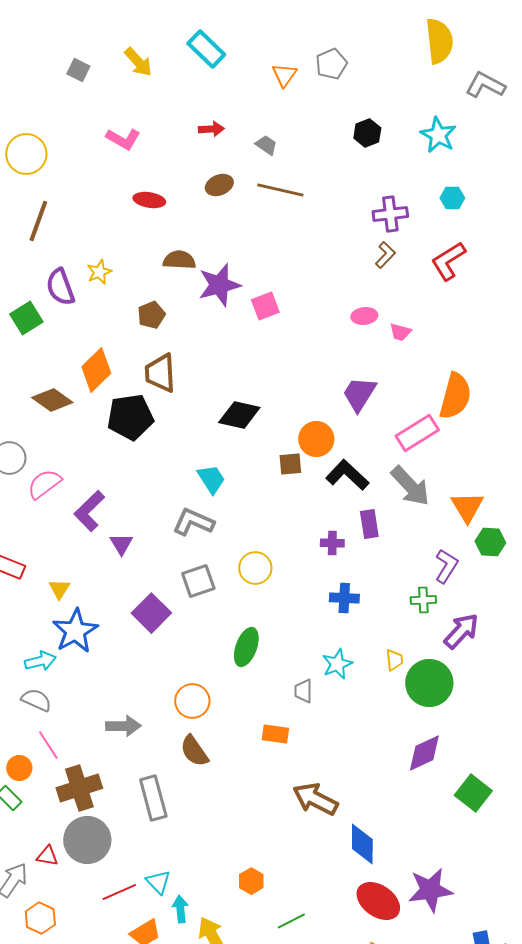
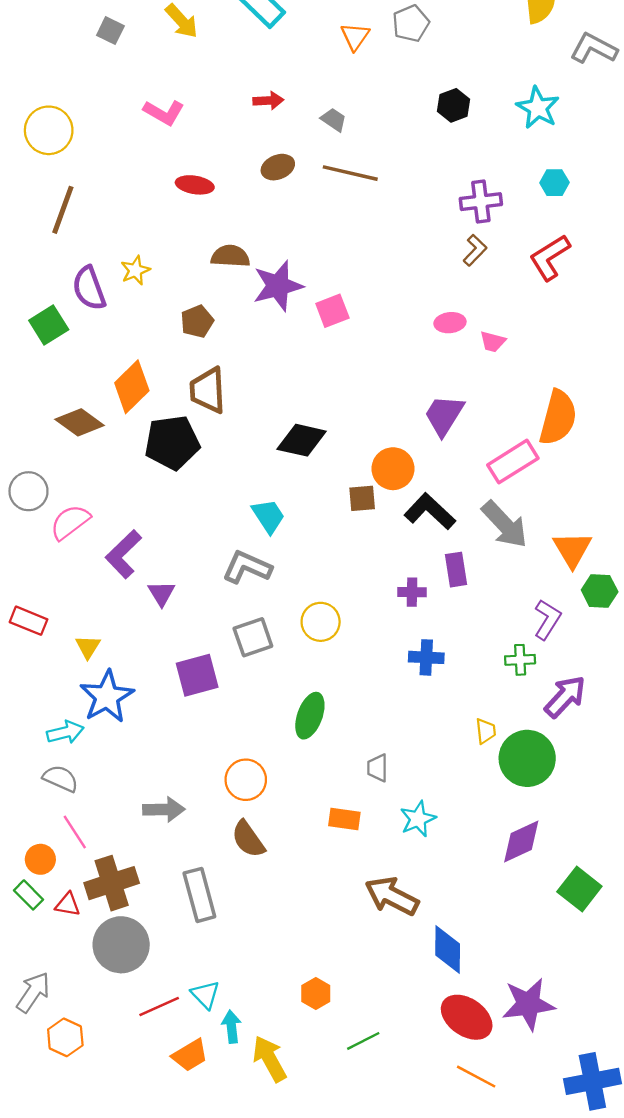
purple square: (151, 613) -> (197, 675), turned 30
cyan star: (337, 664) -> (418, 819), moved
red triangle: (47, 856) -> (68, 904), moved

